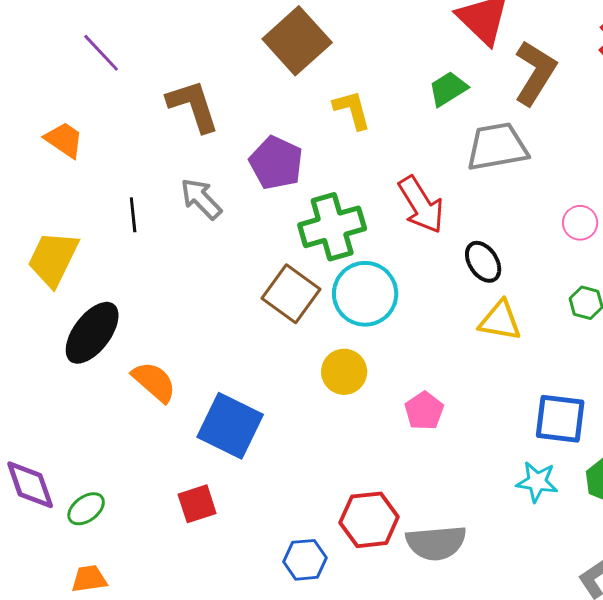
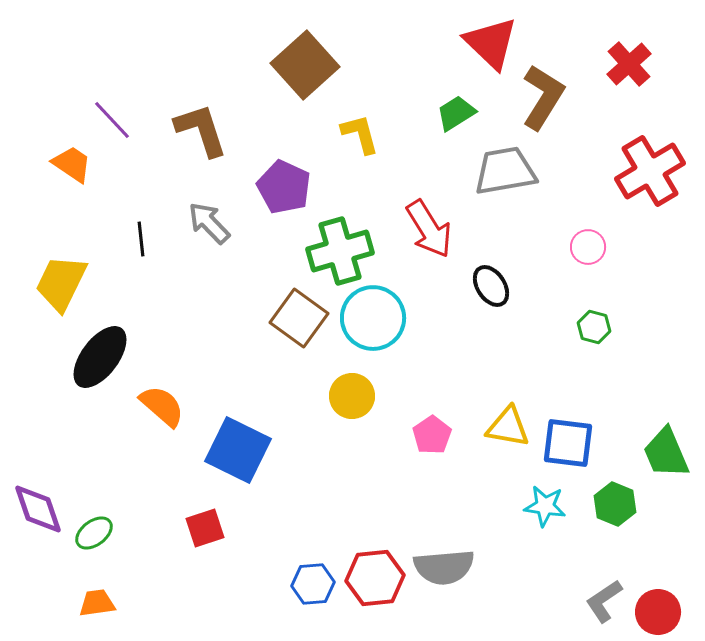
purple line: (101, 53) -> (112, 120), moved
yellow triangle: (500, 321) -> (508, 427), moved
red hexagon: (369, 520) -> (375, 578), moved

